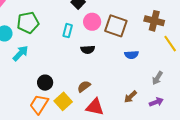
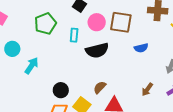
green pentagon: (28, 23) -> (45, 24), moved
black semicircle: (88, 50) -> (97, 50), size x1.6

